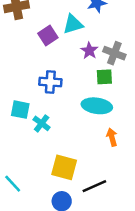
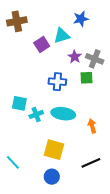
blue cross: (50, 82) -> (57, 82), moved
cyan ellipse: (97, 106) -> (63, 114), moved
cyan cross: (42, 123) -> (36, 114), turned 32
black line: (94, 186) -> (91, 163), moved

